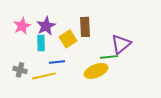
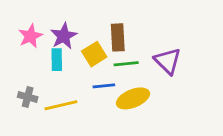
purple triangle: (121, 44) -> (168, 61), turned -35
green line: (109, 57) -> (126, 64), moved
blue line: (57, 62) -> (104, 86), moved

